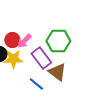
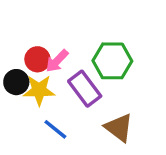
brown triangle: (57, 72) -> (119, 128), moved
blue line: (36, 84) -> (55, 129), moved

